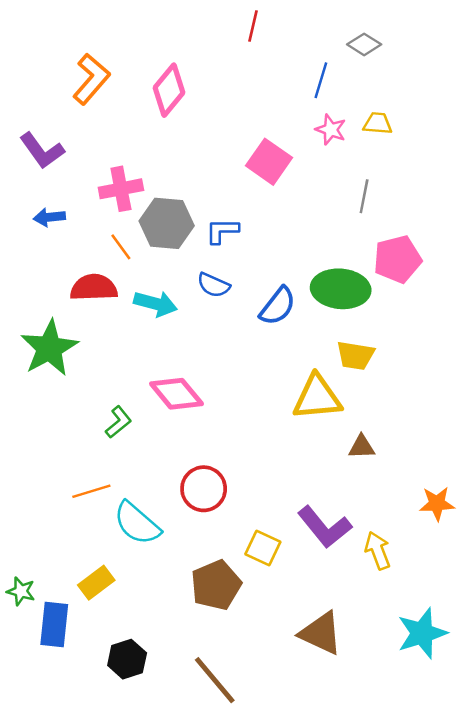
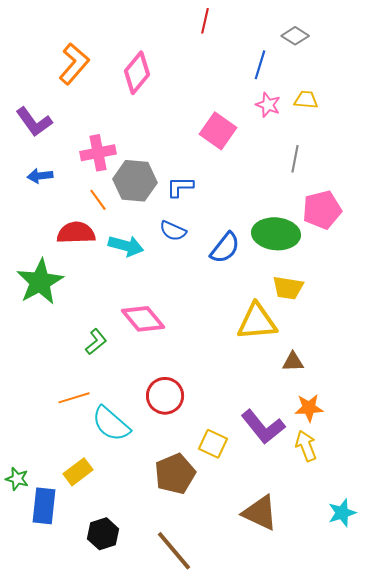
orange star: (437, 504) -> (309, 408), moved
cyan star: (422, 633) -> (342, 513), size x0.7

